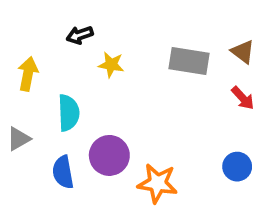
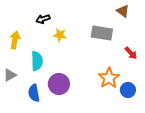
brown triangle: (243, 52) -> (123, 11), moved
orange star: (157, 183) -> (109, 78), moved, turned 30

